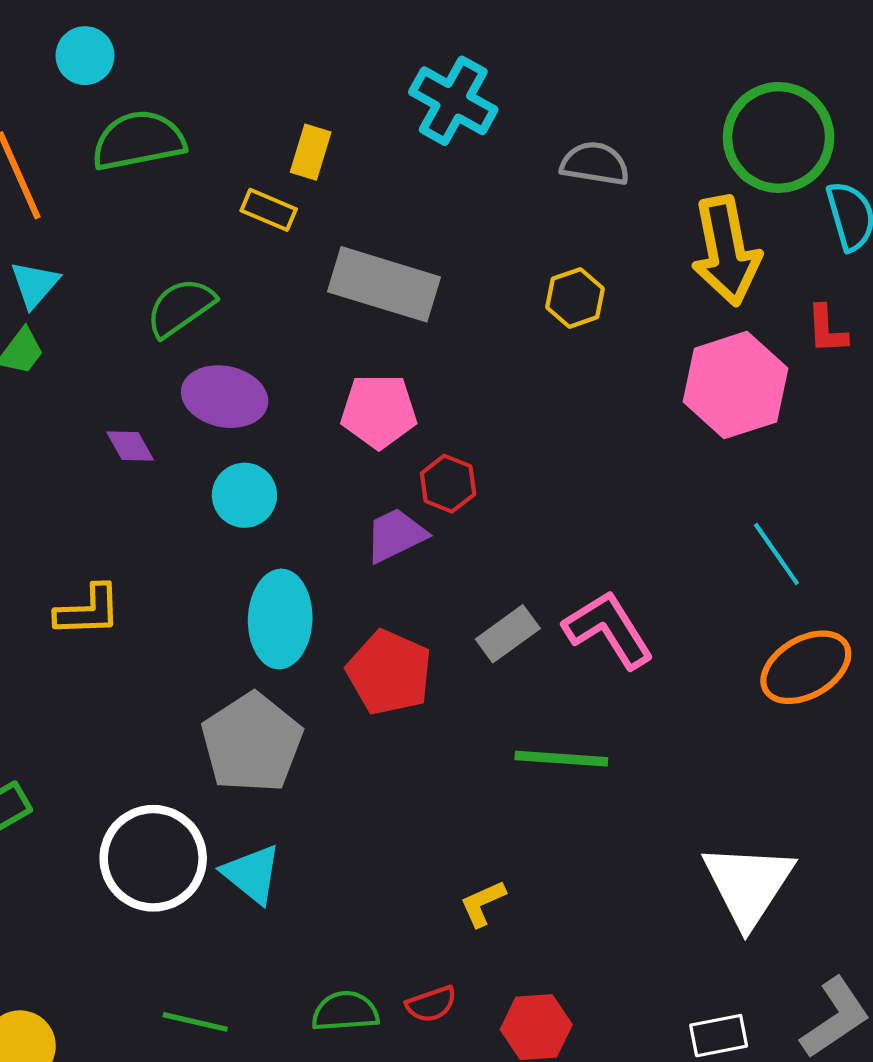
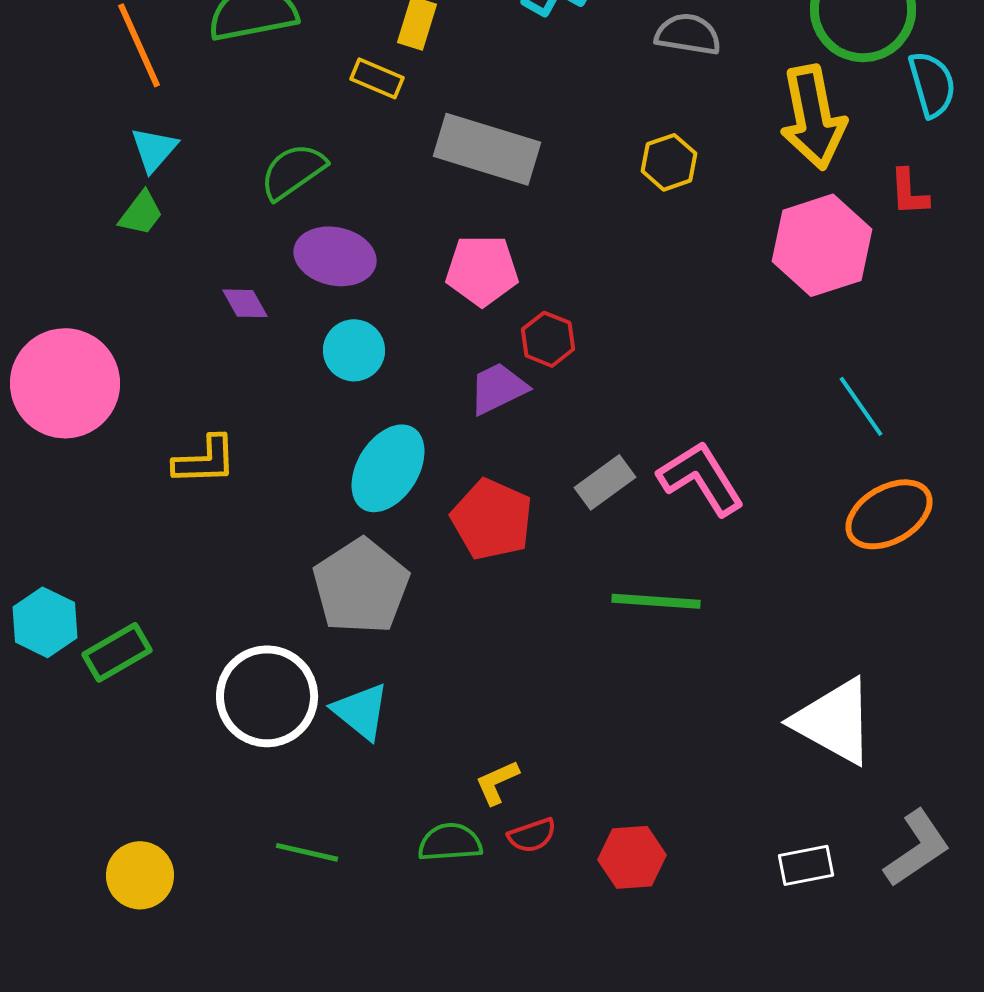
cyan ellipse: (280, 619) -> (388, 468), turned 30
white triangle: (748, 884) -> (834, 721), turned -34
yellow L-shape: (483, 903) -> (497, 782), moved

